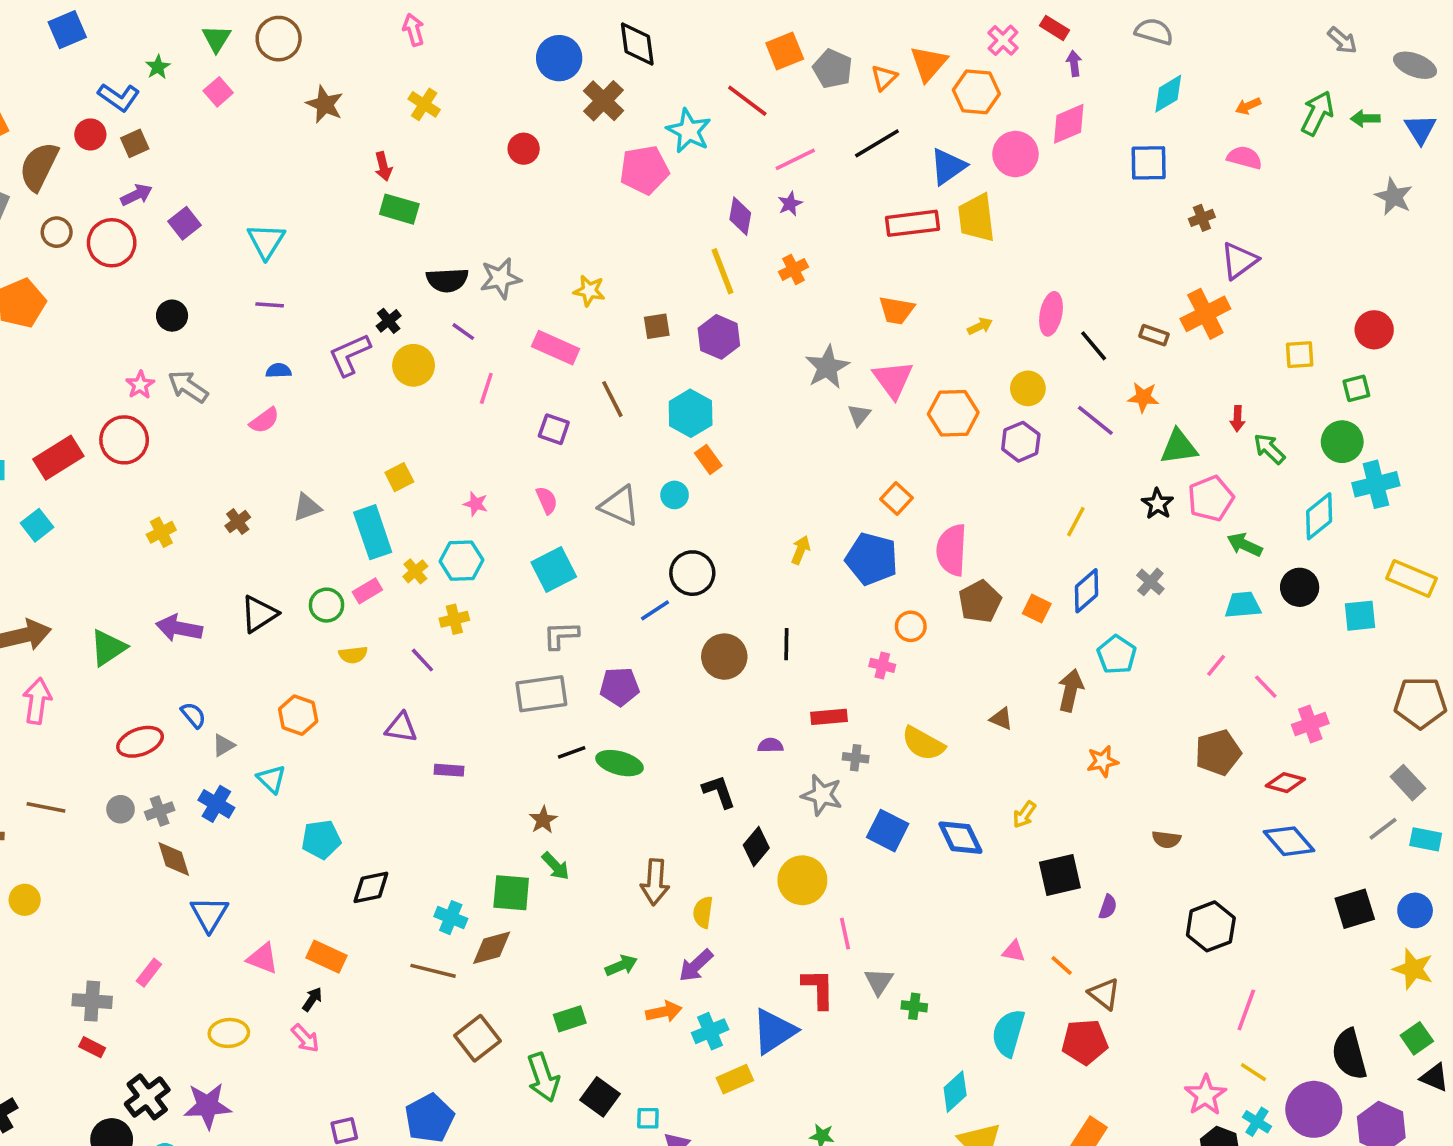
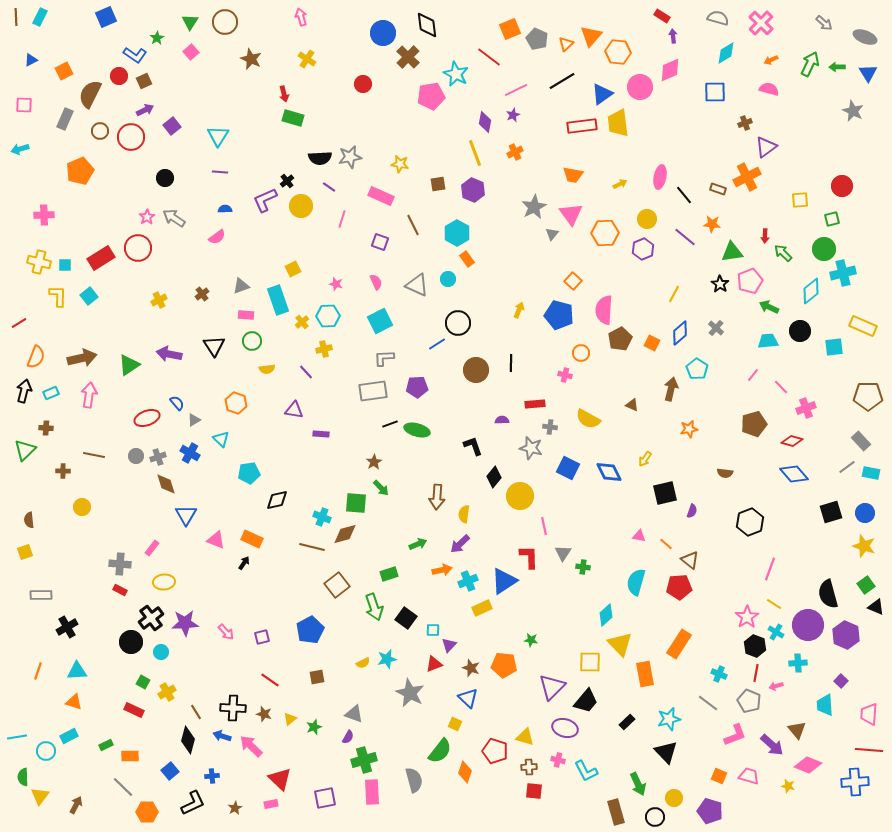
pink cross: (1003, 40) -> (761, 23), moved, size x1.4
pink rectangle: (367, 591) -> (246, 315), moved, turned 35
black triangle: (259, 614) -> (214, 346), turned -30
yellow ellipse: (229, 1033) -> (164, 582), moved
pink arrow: (305, 1038) -> (226, 632), moved

